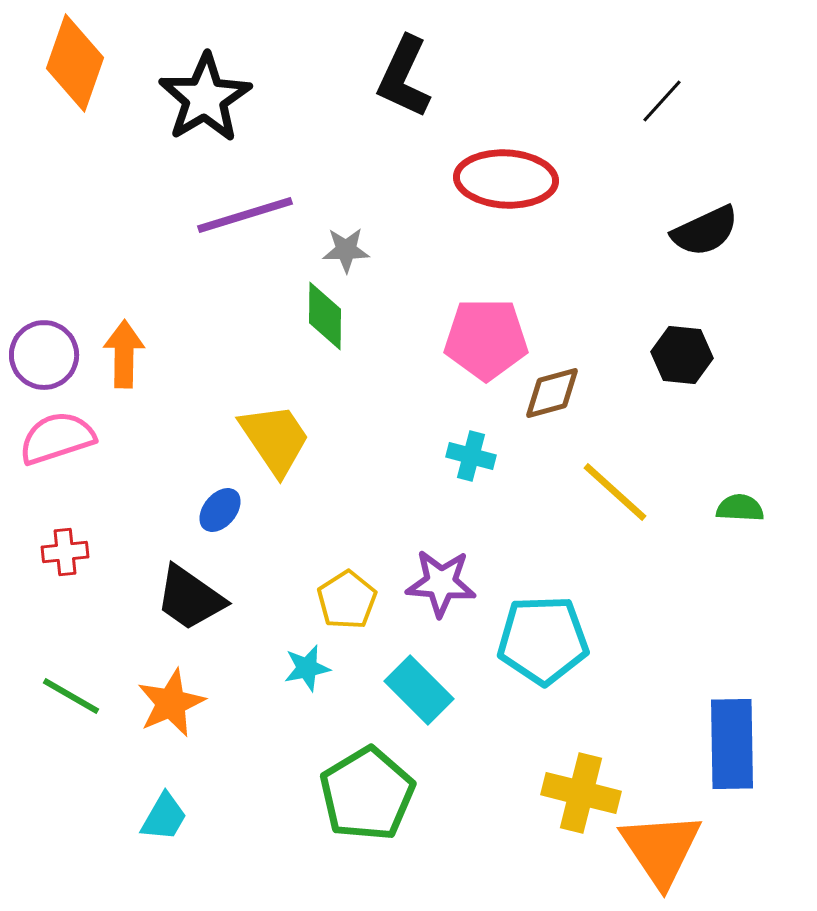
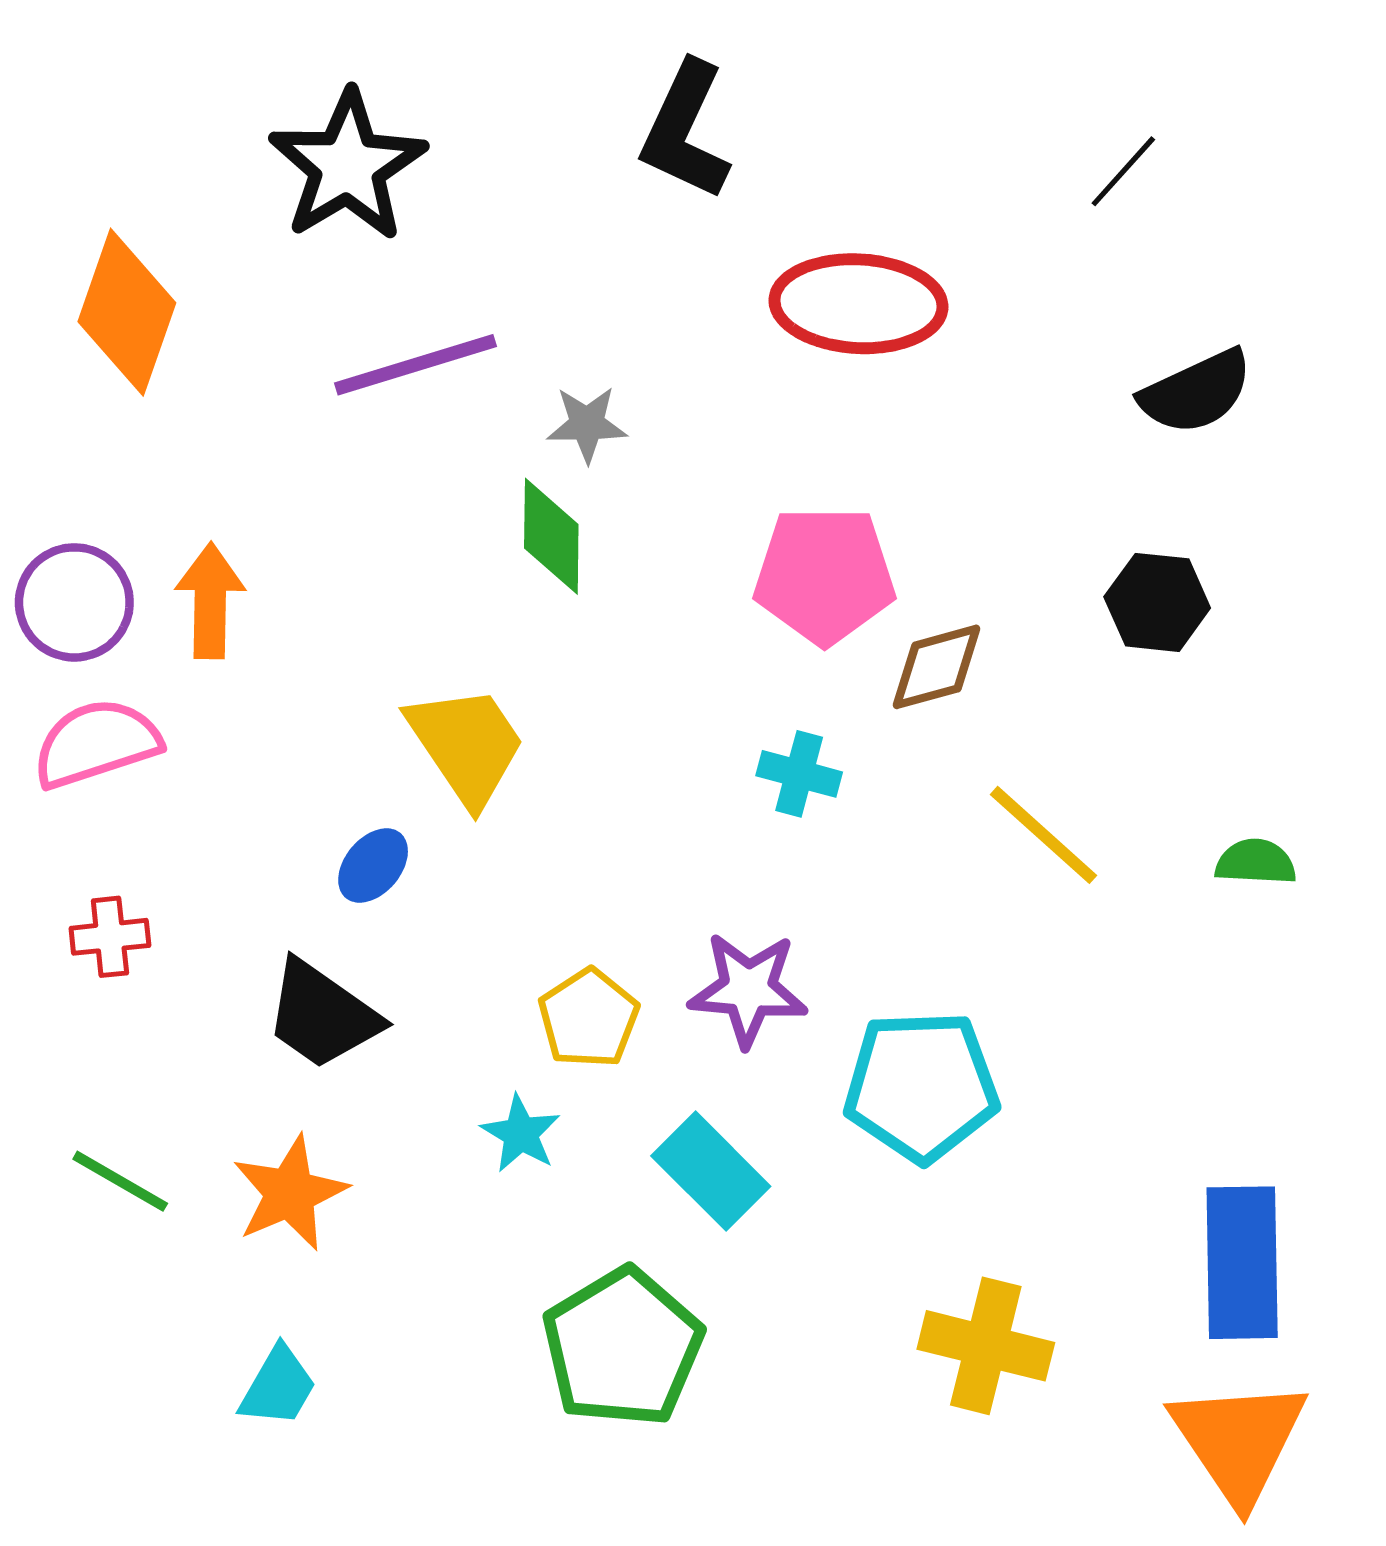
orange diamond: (75, 63) -> (127, 312), moved
cyan star: (307, 668) -> (521, 1134), turned -30
orange triangle: (661, 849) -> (1239, 1441), moved

